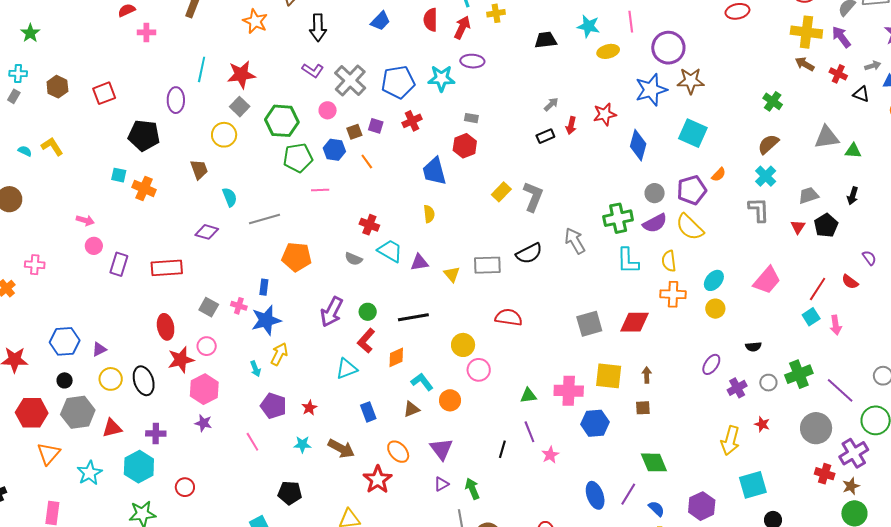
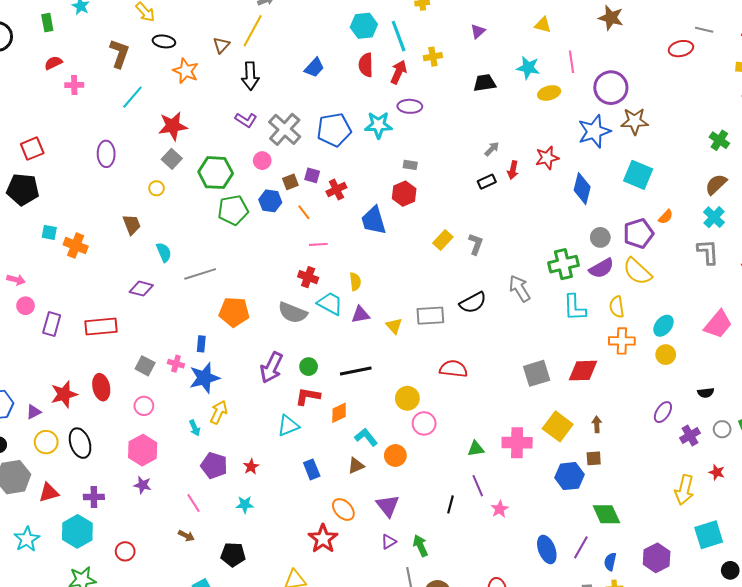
cyan line: (202, 69) -> (132, 97), moved, turned 30
red cross: (412, 121) -> (336, 190), moved
black pentagon: (144, 135) -> (23, 189), moved
yellow circle: (224, 135) -> (157, 188), size x0.6
pink line: (320, 190) -> (318, 244), moved
gray L-shape: (533, 197) -> (476, 244), size x0.7
yellow semicircle: (429, 214) -> (355, 282), moved
gray semicircle: (354, 259) -> (293, 313), size x1.6
red L-shape: (366, 341) -> (308, 396), turned 60
red star: (181, 360) -> (64, 394), moved
yellow square: (609, 376) -> (558, 426), turned 32
blue hexagon: (595, 423) -> (570, 476), moved
brown arrow: (341, 449) -> (186, 536), moved, size x0.6
blue semicircle: (656, 509) -> (610, 562), turned -120

